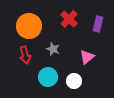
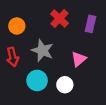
orange circle: (29, 26) -> (17, 26), size x0.6
gray star: (53, 49) -> (42, 51), size x1.5

